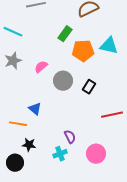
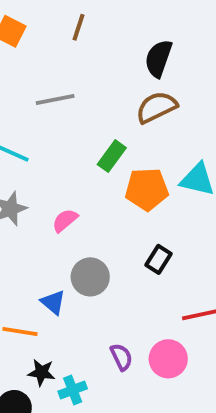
gray circle: (63, 81) -> (90, 277), moved
cyan cross: (60, 154) -> (73, 390), moved
pink circle: (96, 154) -> (168, 359), moved

